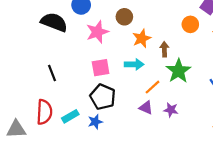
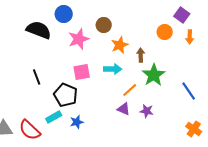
black pentagon: (103, 97) -> (66, 95), moved
red semicircle: (44, 112) -> (30, 130), moved, turned 130

